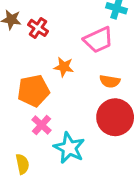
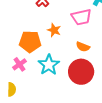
pink cross: (42, 125) -> (19, 64), moved
cyan star: (69, 148) -> (49, 65), moved

